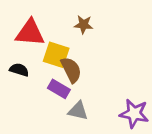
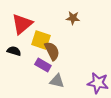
brown star: (83, 25) -> (73, 18), moved
red triangle: (30, 33) -> (22, 24), turned -45

